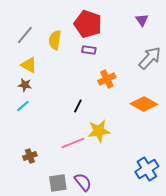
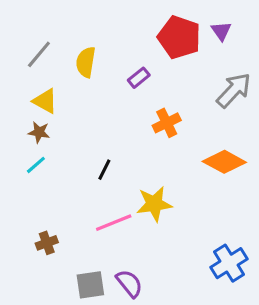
red pentagon: (88, 24) -> (179, 37), moved
purple rectangle: (89, 50) -> (139, 78), turned -48
black line: (78, 106) -> (104, 170), moved

